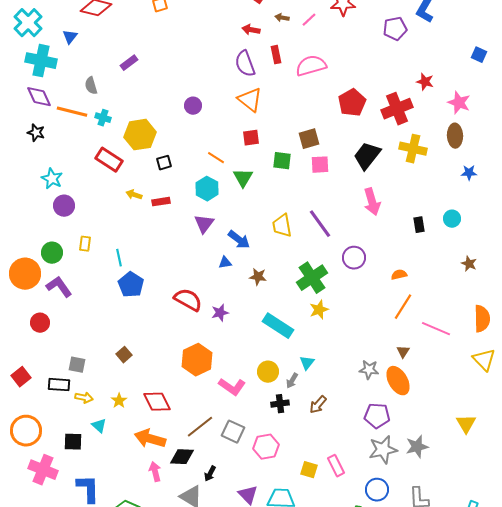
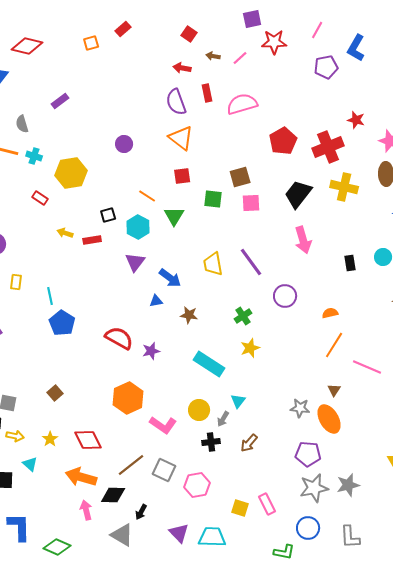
red rectangle: (109, 160) -> (40, 198), size x0.6
black square: (164, 163) -> (108, 215), moved
green cross: (312, 278) -> (243, 316), size x0.6

